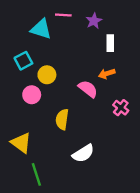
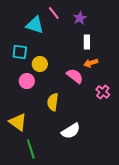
pink line: (63, 15) -> (54, 13), turned 48
white rectangle: (110, 43) -> (87, 42), moved
cyan square: (23, 61) -> (20, 52), turned 35

